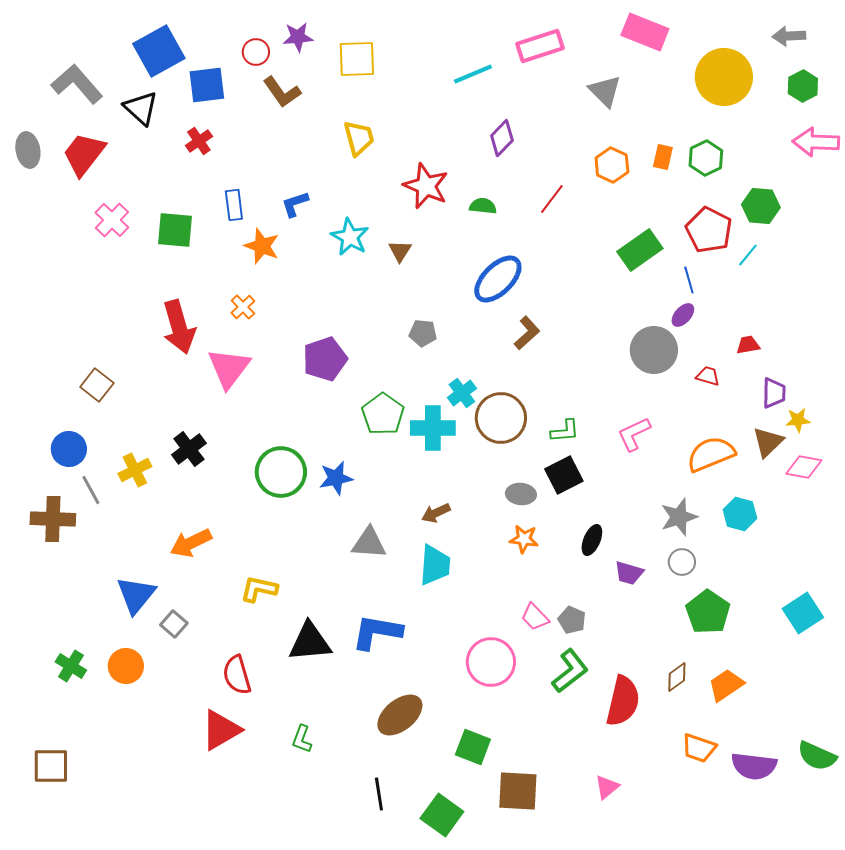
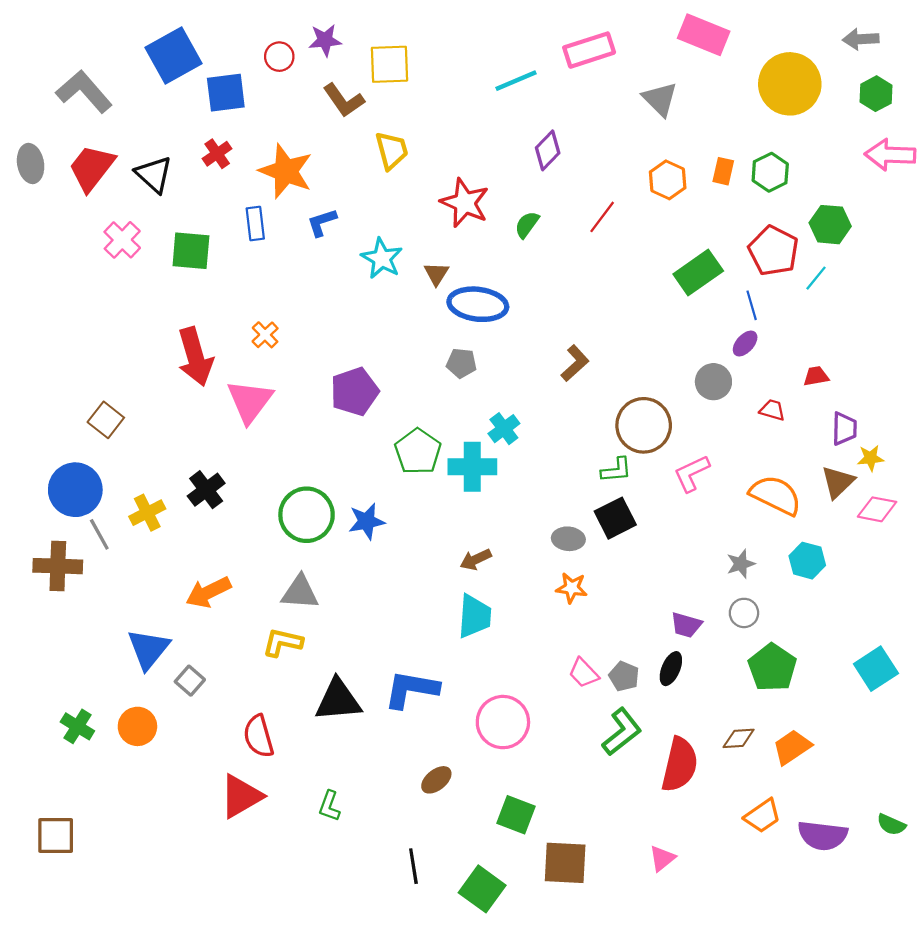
brown L-shape: (282, 92) -> (344, 100), moved
black triangle: (141, 108) -> (154, 174), moved
green semicircle: (483, 206) -> (527, 225), turned -60
orange star: (262, 246) -> (286, 171), moved, size x1.4
blue ellipse: (498, 279) -> (478, 304), moved, turned 52
gray circle: (654, 350) -> (713, 382), size x0.7
brown circle: (501, 418) -> (644, 425), moved
blue circle: (69, 449) -> (75, 490), size x1.4
orange semicircle: (711, 454) -> (776, 495), turned 48
gray star: (679, 517) -> (741, 564), size x0.7
black ellipse: (592, 540) -> (671, 669), moved
gray triangle: (369, 543) -> (300, 592), moved
pink circle: (491, 662) -> (503, 722), moved
brown diamond: (677, 677) -> (739, 738), turned 32
brown ellipse: (400, 715) -> (436, 780), size x0.6
orange trapezoid: (699, 748) -> (763, 816), turned -54
green semicircle: (817, 756) -> (891, 825), size x0.7

